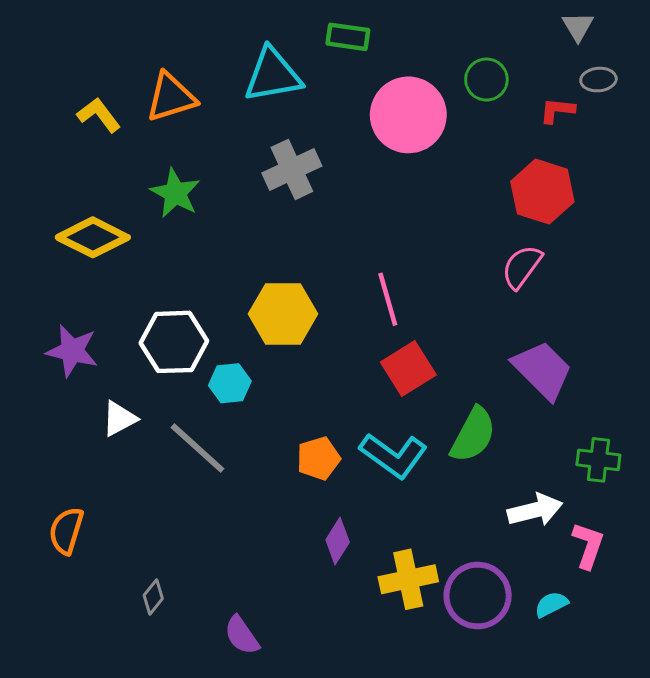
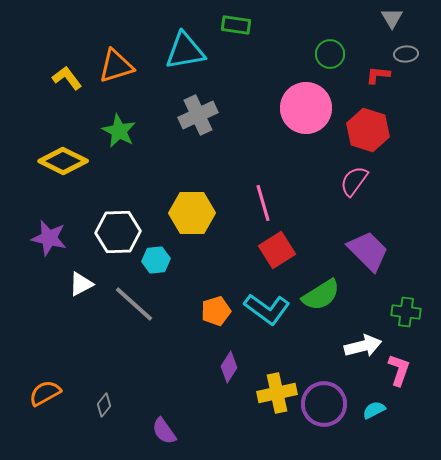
pink circle: (408, 115) -> (306, 108), moved
green semicircle: (473, 435) -> (321, 295), turned 30
orange semicircle: (66, 531) -> (45, 393), moved, turned 44

